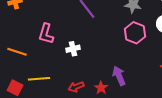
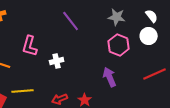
purple arrow: (119, 76) -> (110, 77), moved

